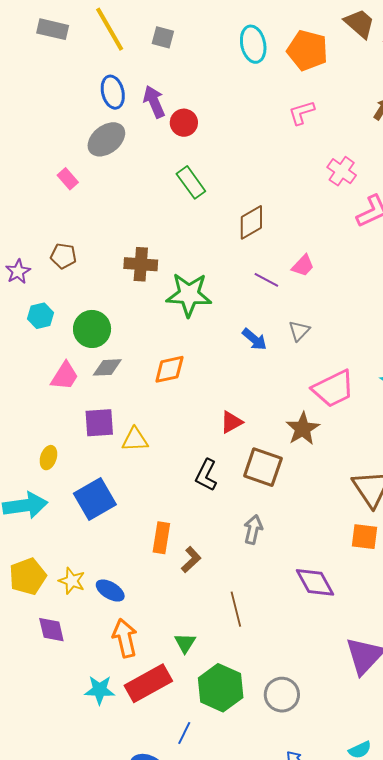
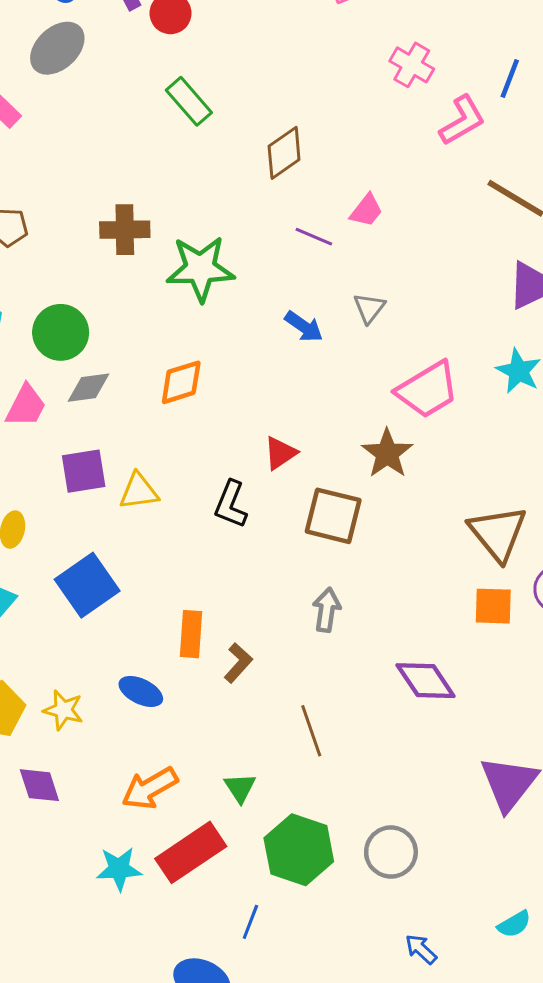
black L-shape: (206, 475) -> (231, 504), moved
blue ellipse: (110, 591) -> (141, 691), moved
orange arrow: (125, 638) -> (150, 788), turned -102

